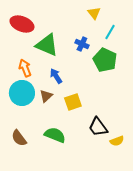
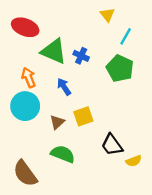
blue cross: (82, 44) -> (81, 56), moved
brown triangle: (46, 96) -> (57, 122), moved
brown semicircle: (19, 138) -> (25, 173), moved, size x1.4

